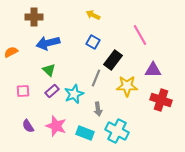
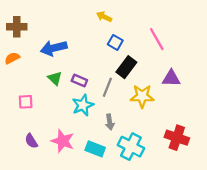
brown cross: (34, 17) -> (17, 27), moved
blue square: (93, 42) -> (115, 42), moved
purple rectangle: (52, 91) -> (79, 81), moved, turned 64
red cross: (161, 100) -> (177, 138), moved

